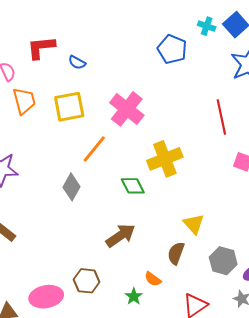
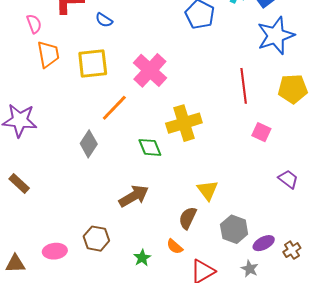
orange semicircle: (153, 279) -> (175, 247), moved
pink ellipse: (46, 297) -> (55, 251), size x0.7

